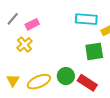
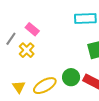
gray line: (13, 19) -> (11, 39), moved
pink rectangle: (32, 24) -> (32, 29), turned 72

